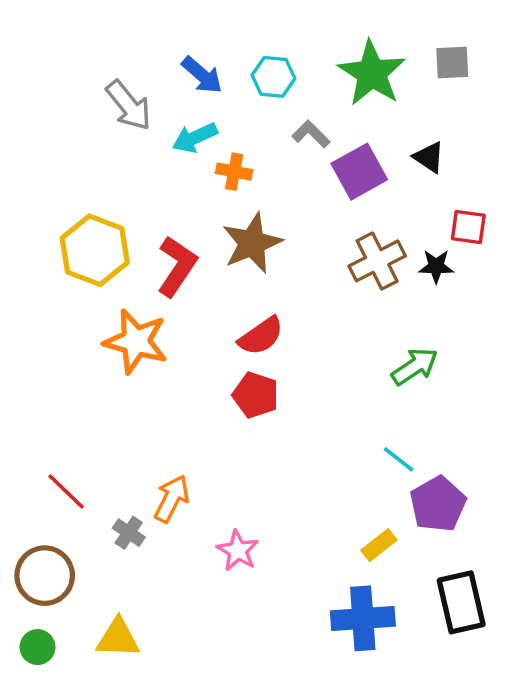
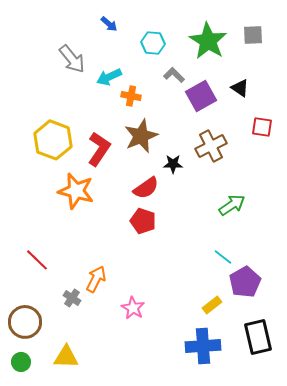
blue arrow: (202, 75) -> (109, 24), moved, size x0.7
black star: (436, 266) -> (173, 164), moved
red line: (66, 492) -> (37, 260), moved

